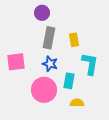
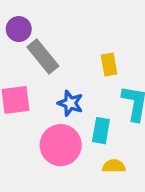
purple circle: (42, 13) -> (19, 29), moved
gray rectangle: (49, 38) -> (43, 56), moved, turned -50

